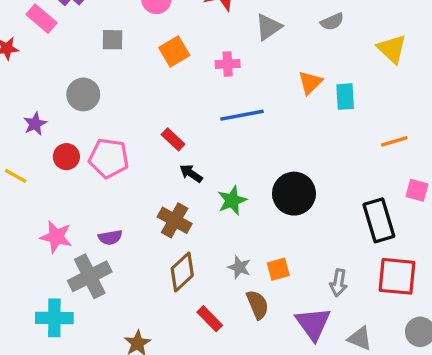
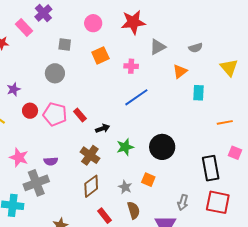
orange triangle: (310, 83) -> (180, 71), moved
gray circle: (83, 94) -> (55, 73), moved
blue line: (242, 115) -> (136, 97), turned -30
red rectangle: (173, 139) -> (80, 115), moved
black arrow: (191, 173) -> (103, 128), turned 120
orange square: (278, 269) -> (148, 180), moved, turned 32

